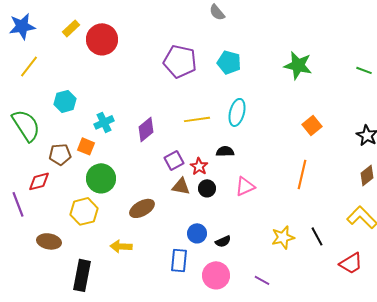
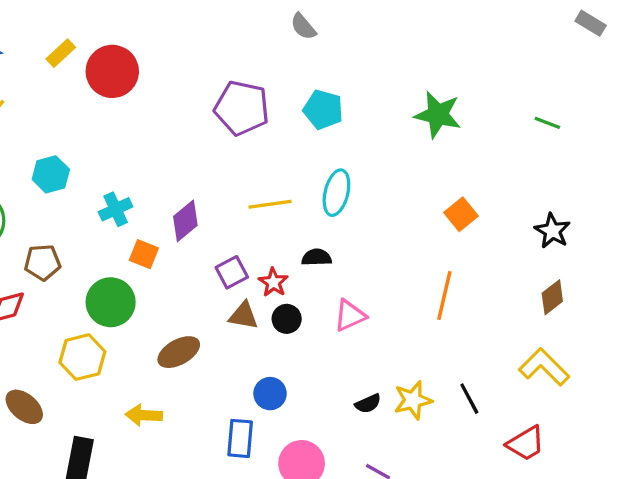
orange square: (86, 146) -> (144, 254), moved
brown ellipse: (49, 241) -> (24, 407), turned 30
black semicircle: (223, 241) -> (368, 404), moved

